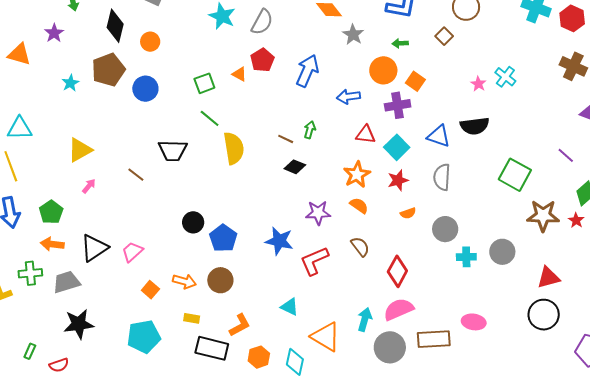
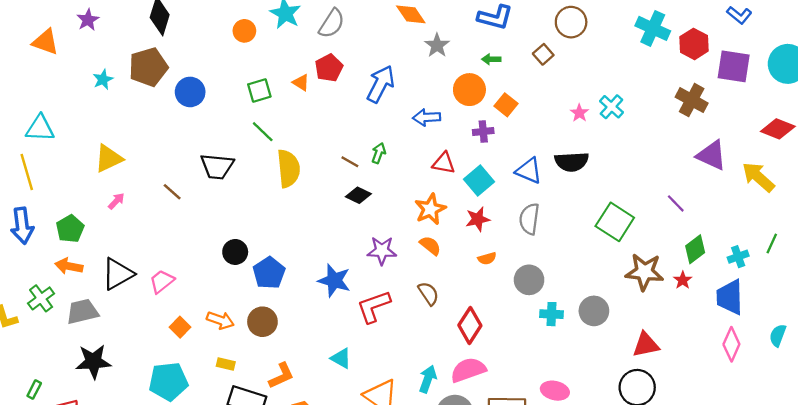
orange circle: (150, 42) -> (244, 31), moved
purple cross: (398, 105) -> (483, 132), size x0.7
green cross: (30, 273) -> (41, 298), turned -35

